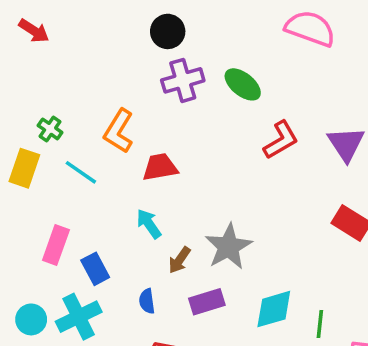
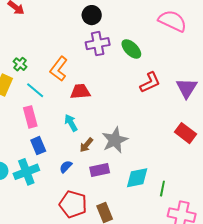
pink rectangle: (56, 245) -> (30, 117), moved, turned -40
blue semicircle: (147, 301) -> (66, 167), turned 48

